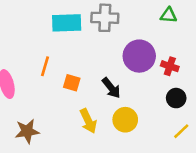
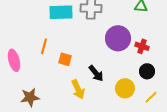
black arrow: (111, 88) -> (96, 73), moved
yellow circle: (125, 120) -> (125, 88), moved

